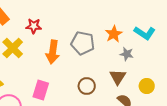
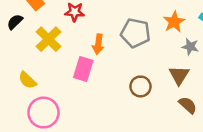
orange arrow: (53, 52) -> (98, 44), size x0.7
pink rectangle: (41, 90) -> (83, 69), moved

